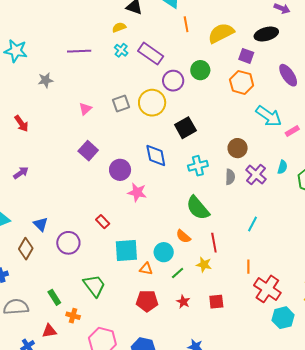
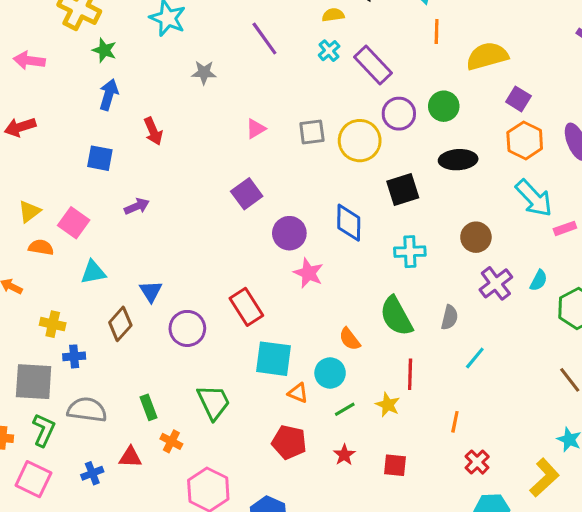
black ellipse: (266, 34) -> (458, 160), moved
purple line: (79, 51) -> (264, 39), turned 45
orange hexagon: (242, 82) -> (525, 141), moved
gray semicircle: (230, 177) -> (450, 317), moved
red rectangle: (103, 222) -> (246, 307), size x1.6
orange semicircle: (183, 236) -> (350, 339), moved
red cross: (267, 289) -> (477, 462), size x0.6

